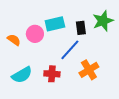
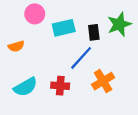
pink circle: (35, 34) -> (35, 14), moved
orange semicircle: (14, 40) -> (16, 46), turned 128

